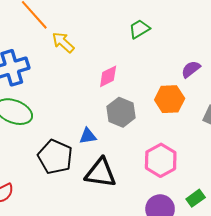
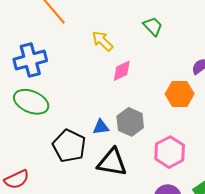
green trapezoid: (139, 29) -> (153, 26), turned 75
yellow arrow: (63, 42) -> (103, 41), moved
gray hexagon: (121, 112) -> (130, 122), moved

